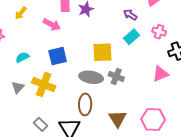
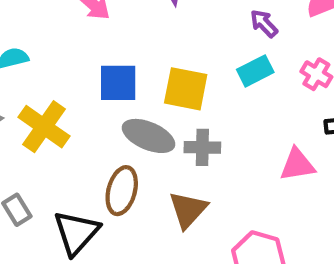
blue square: (58, 56) -> (118, 83), moved
gray cross: (116, 76) -> (202, 147), turned -35
brown triangle: (118, 119) -> (188, 210), moved

